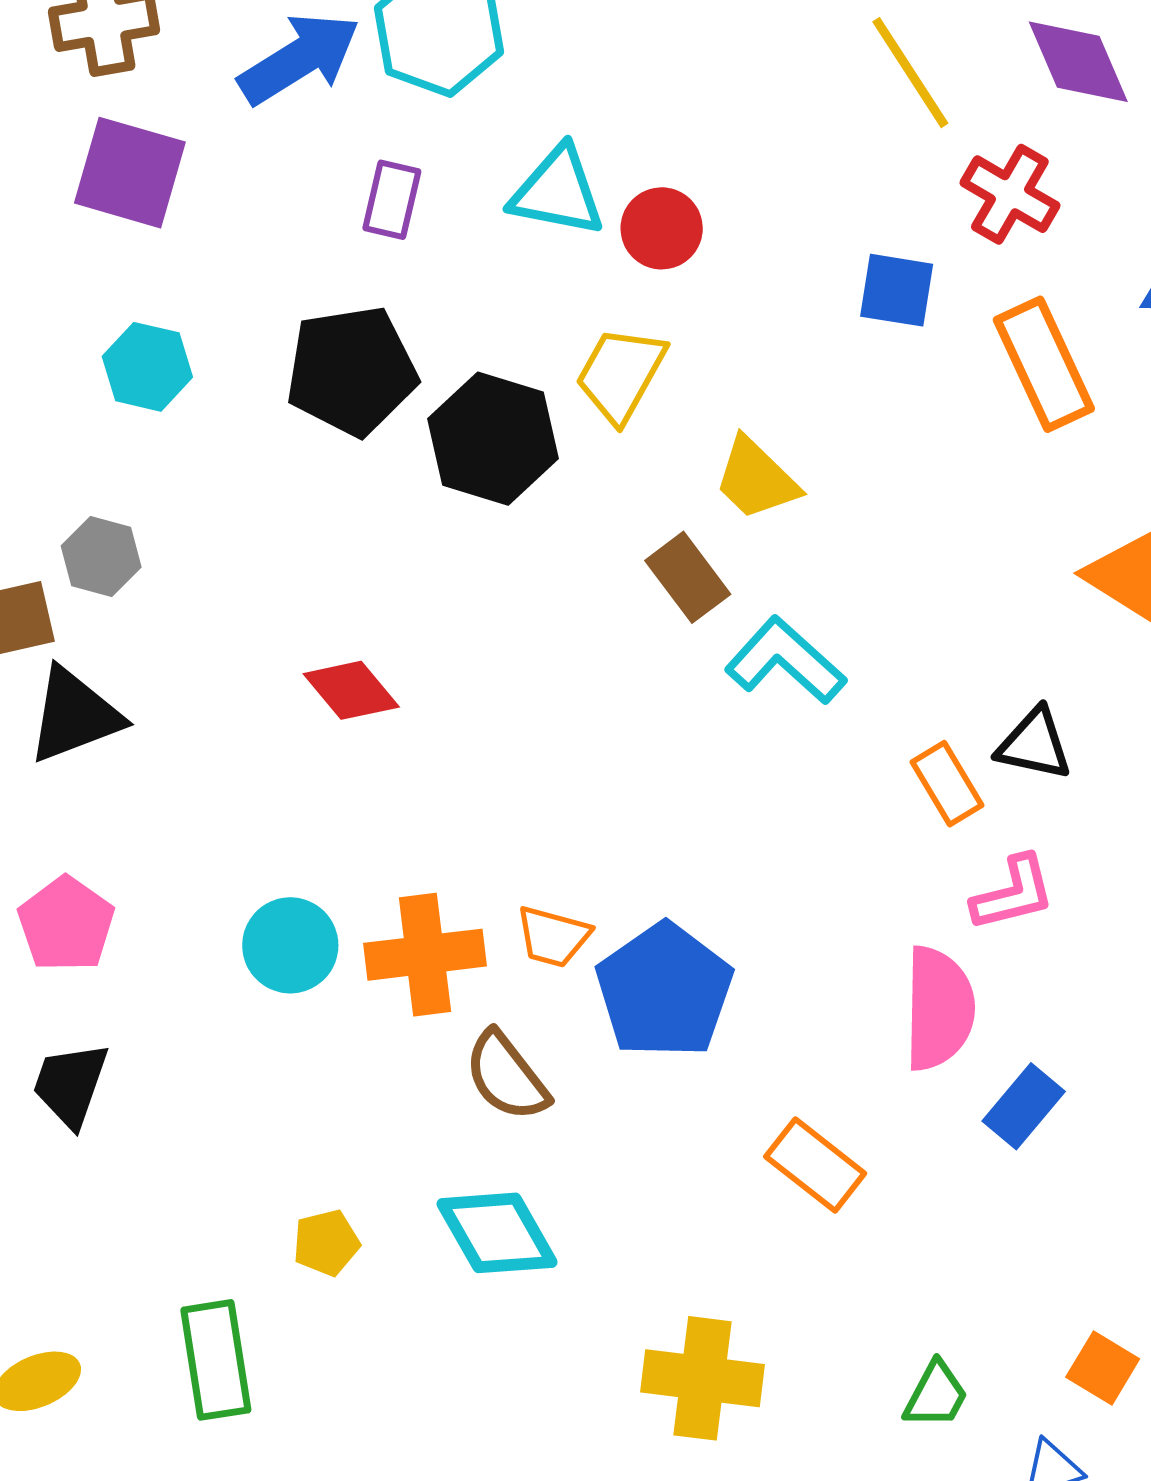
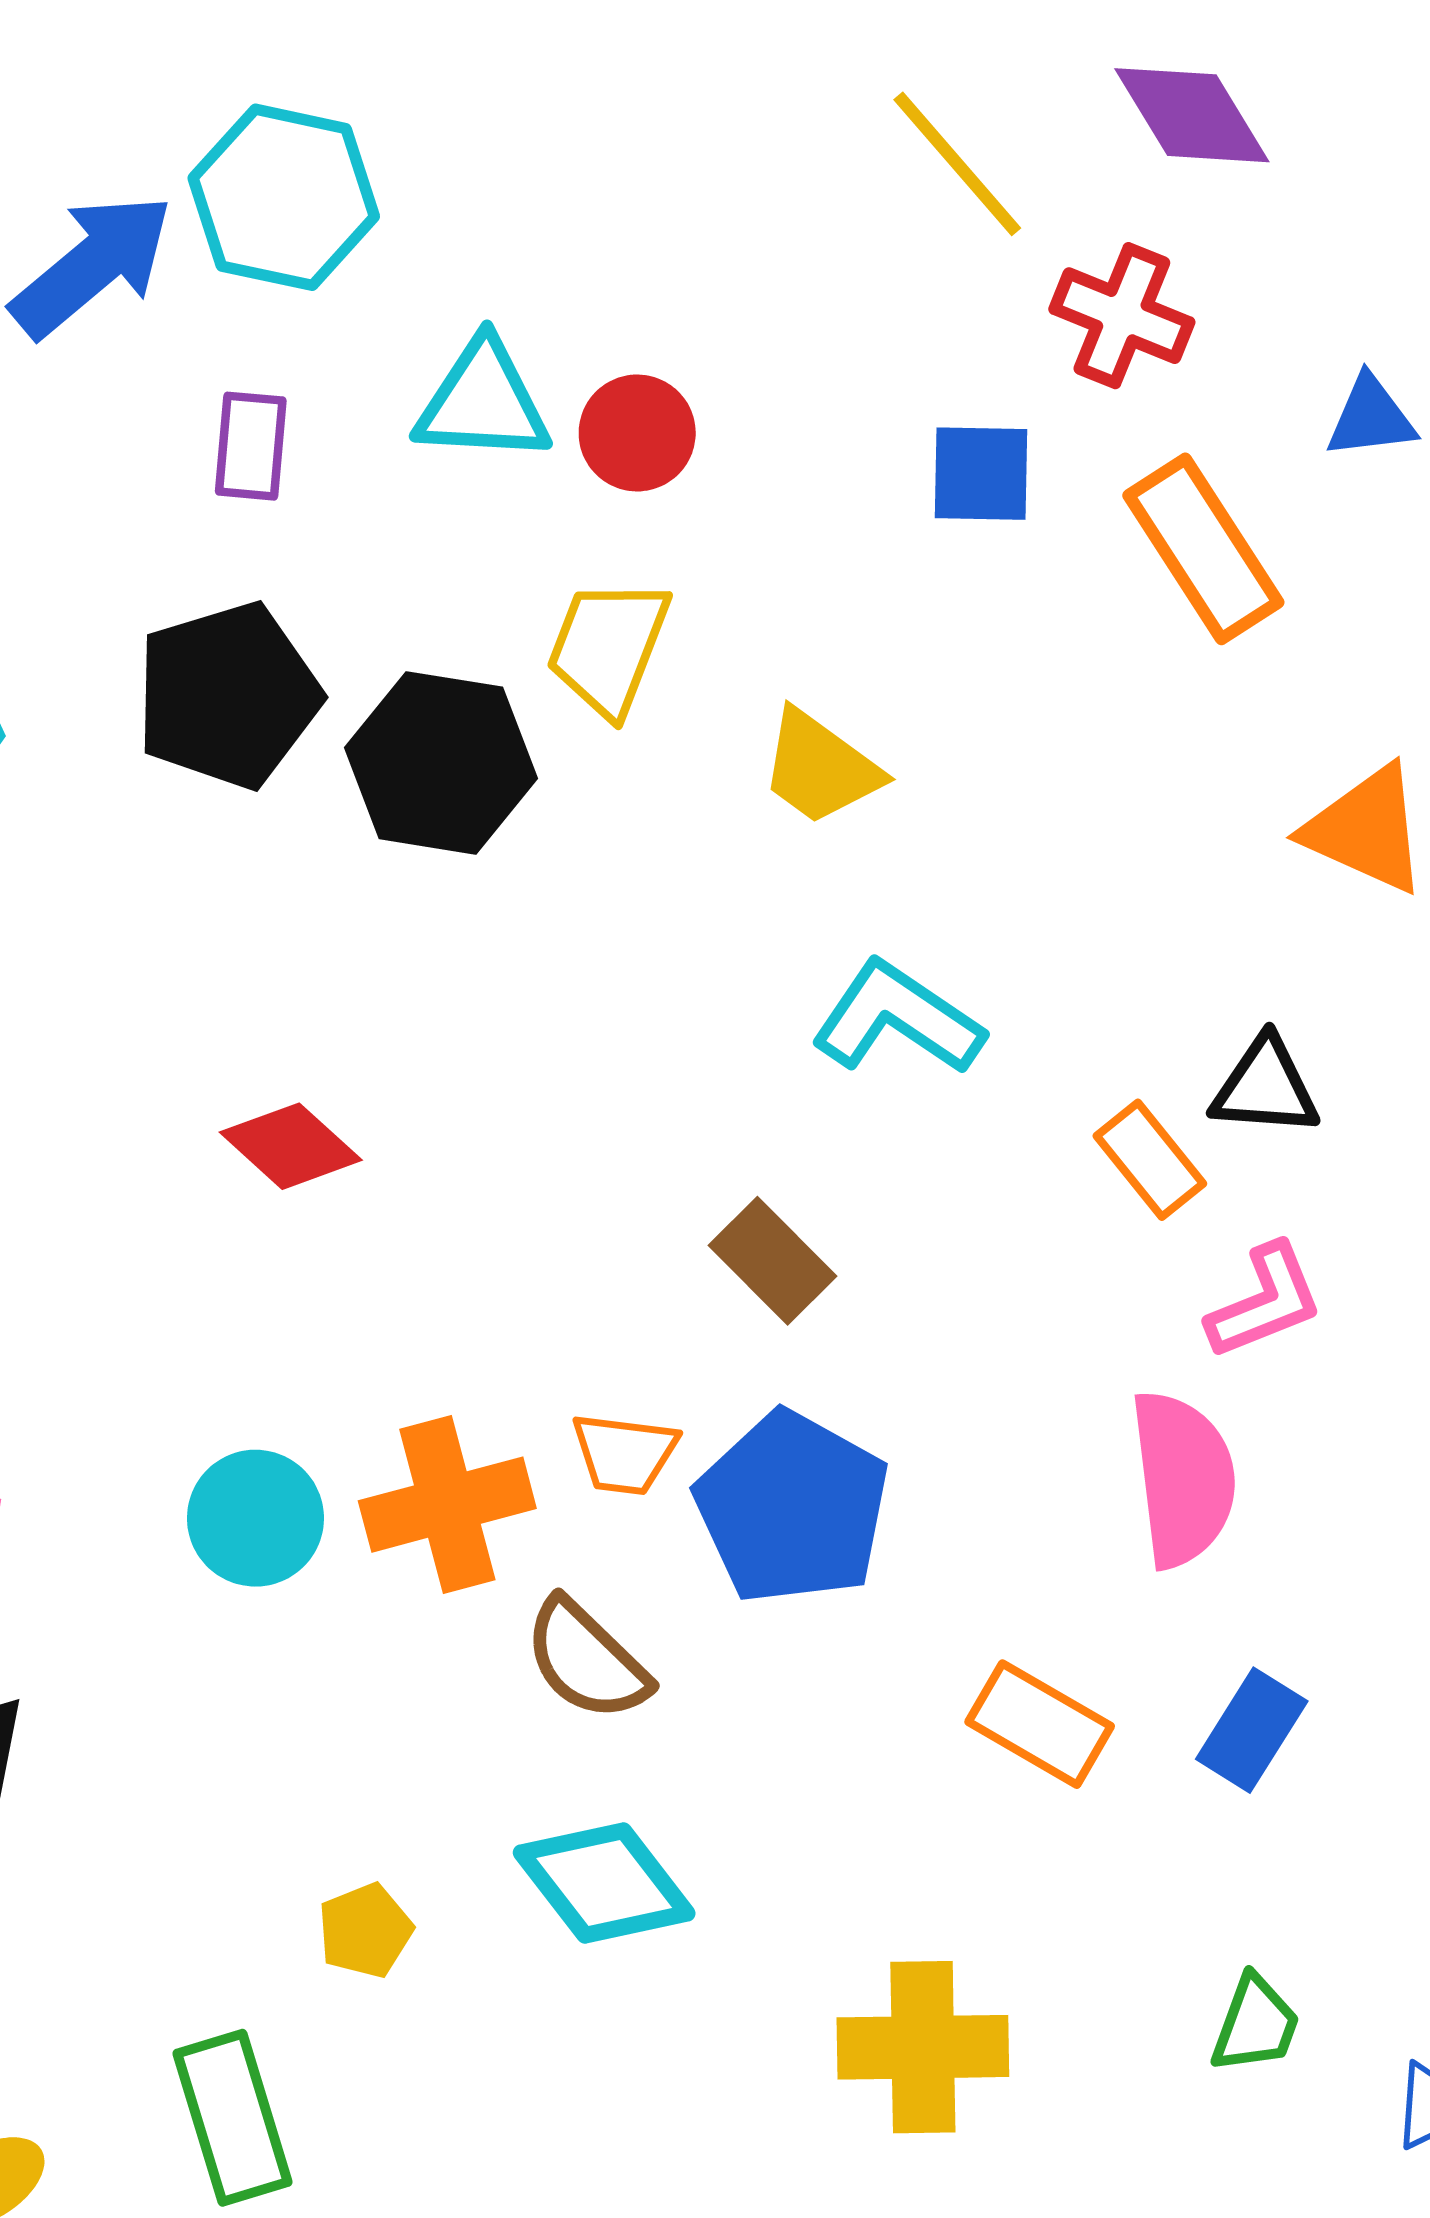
brown rectangle: (688, 577) -> (772, 1261), moved
blue rectangle: (1024, 1106) -> (1252, 1730), moved

